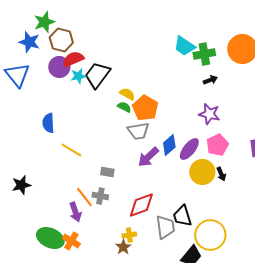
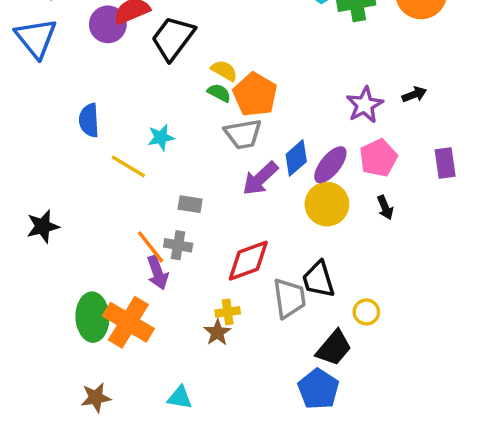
cyan star: (78, 76) -> (161, 137), moved
black arrow: (210, 80) -> (414, 95), moved
purple star: (209, 114) -> (365, 105), turned 30
yellow circle: (202, 172) -> (327, 204), moved
purple arrow: (75, 212) -> (157, 273), moved
yellow circle: (210, 235) -> (366, 312), size x0.5
green ellipse: (50, 238) -> (92, 317), turned 64
orange cross: (71, 241) -> (128, 322), size x1.6

